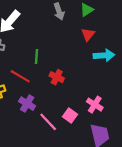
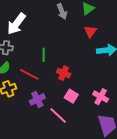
purple cross: (27, 104) -> (37, 99), turned 35
pink square: (70, 115) -> (71, 96), moved

